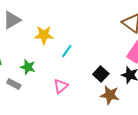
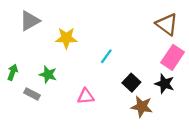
cyan line: (67, 51) -> (106, 56), moved
pink triangle: (61, 86) -> (86, 96), turned 35

